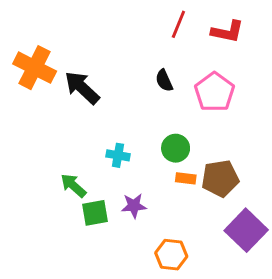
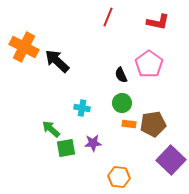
red line: (178, 24) -> (108, 17), moved
black semicircle: (164, 80) -> (121, 75), moved

